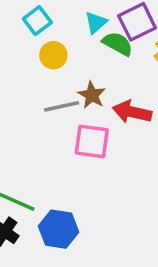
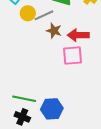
gray line: (61, 106) -> (44, 15), moved
pink square: (92, 141) -> (73, 56), moved

